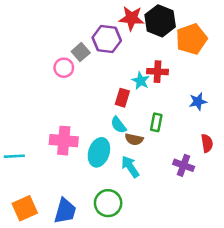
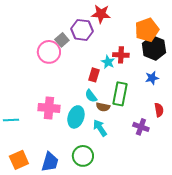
black hexagon: (160, 21) -> (154, 48), moved
pink circle: (64, 68) -> (49, 52), size x1.5
green rectangle: (156, 122) -> (120, 94), size x1.6

